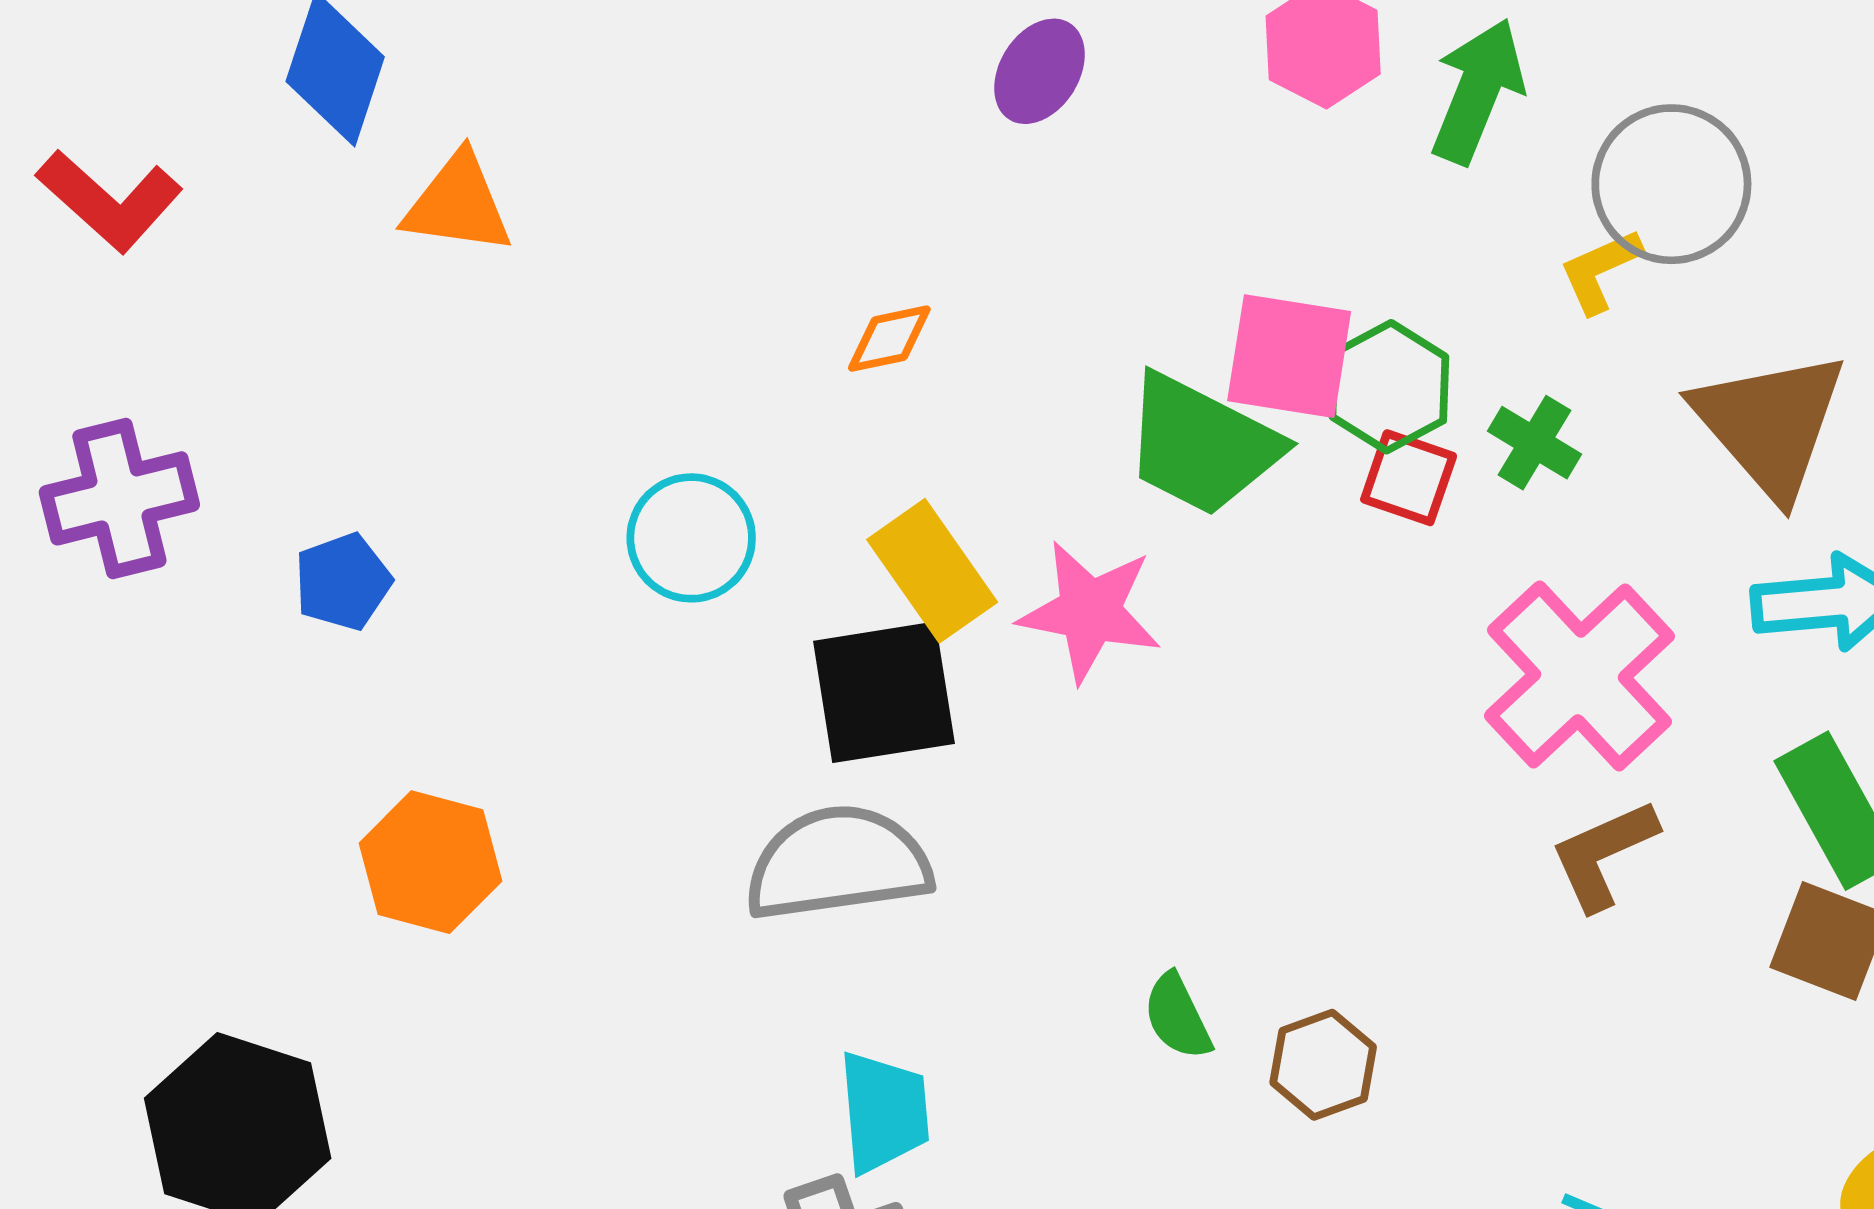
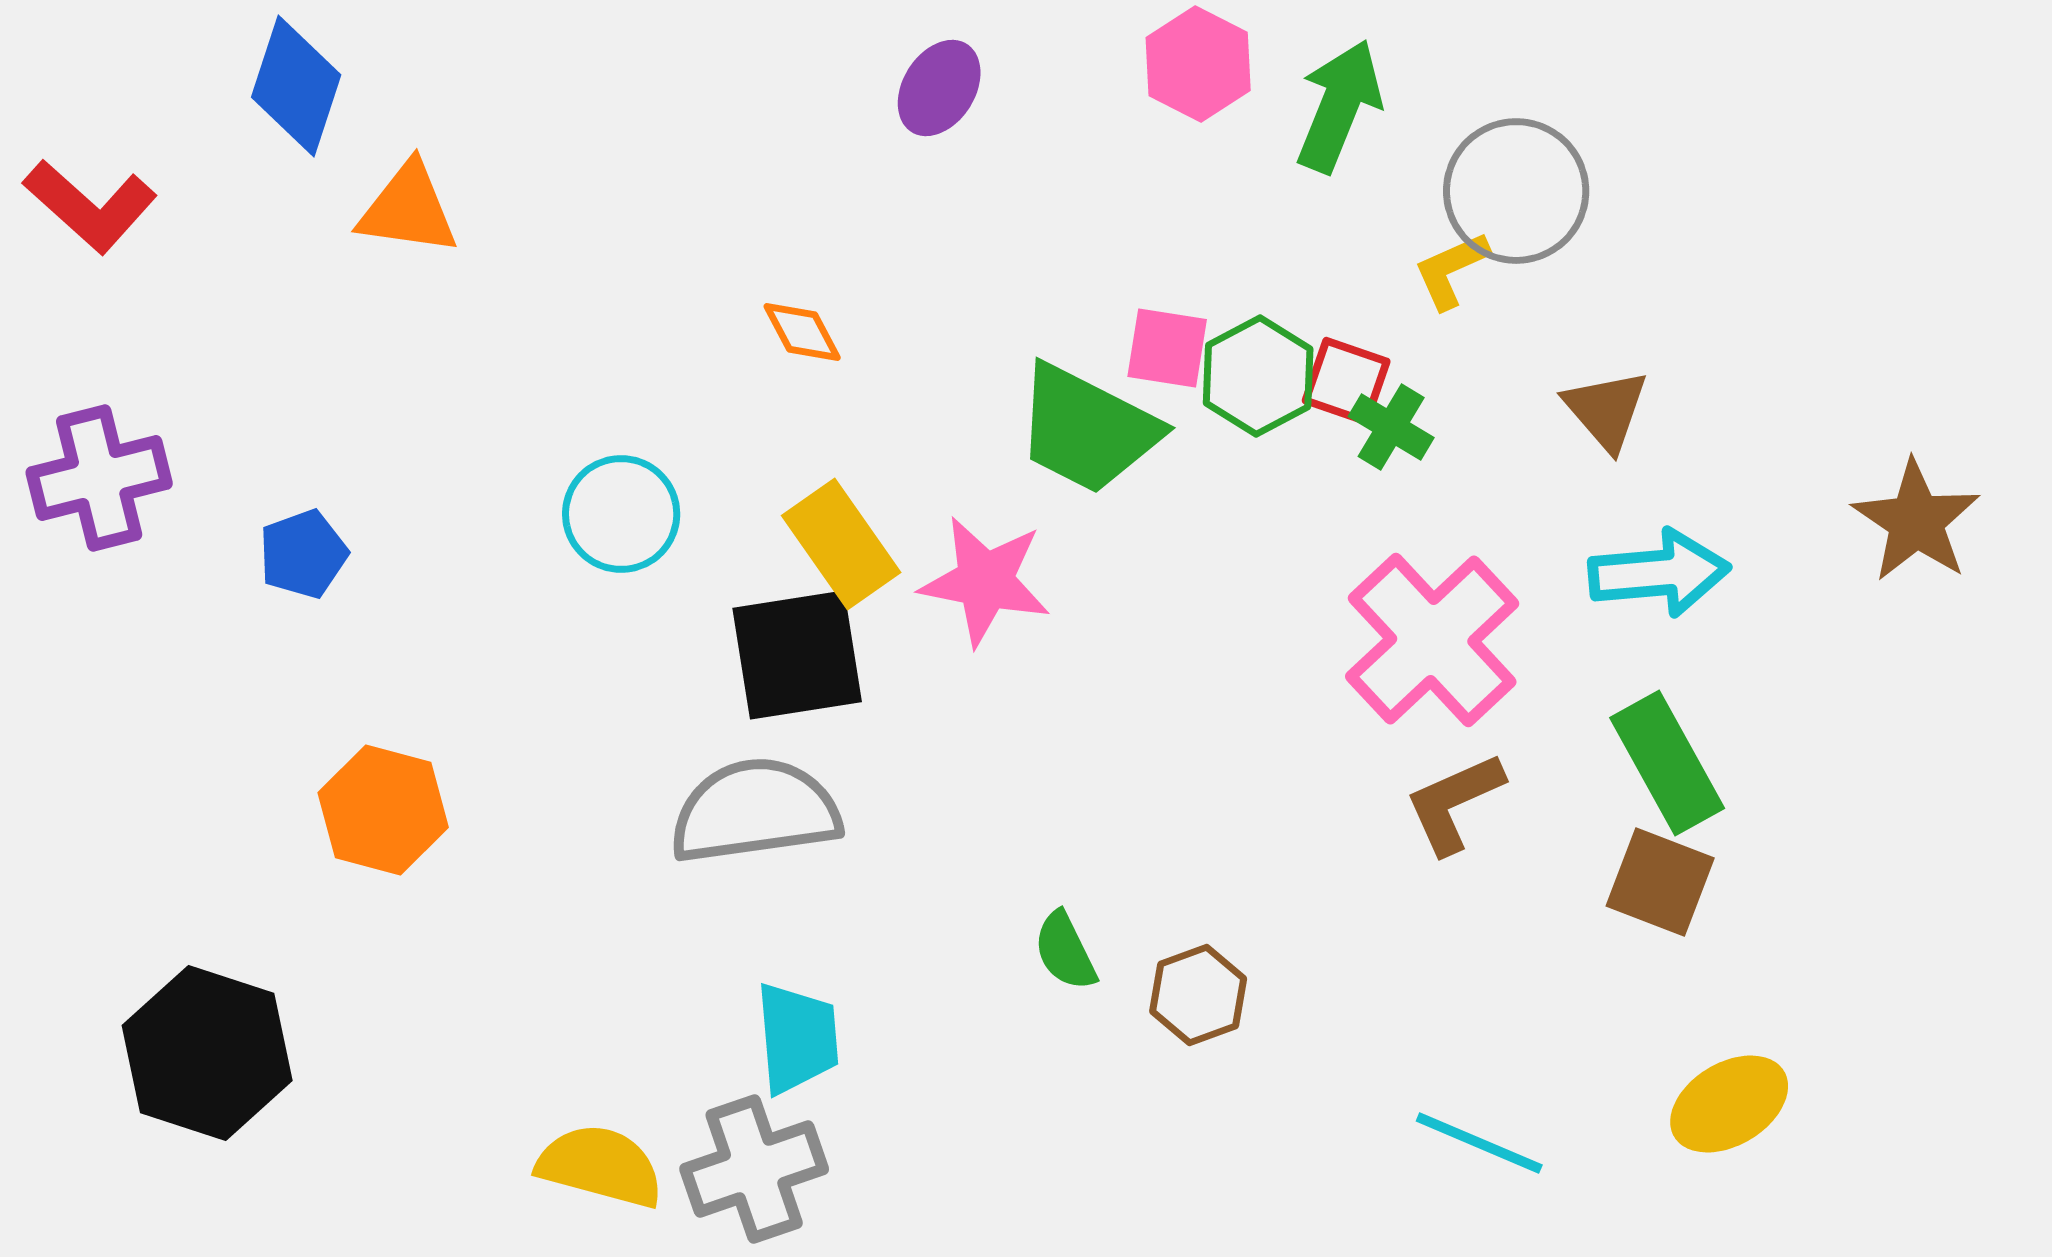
orange diamond: (889, 339) -> (802, 332), turned 74
pink square: (1289, 356) -> (1167, 348), size x0.7
brown triangle: (1770, 424) -> (1606, 410), size x0.6
red square: (1409, 478) -> (1346, 381), moved

